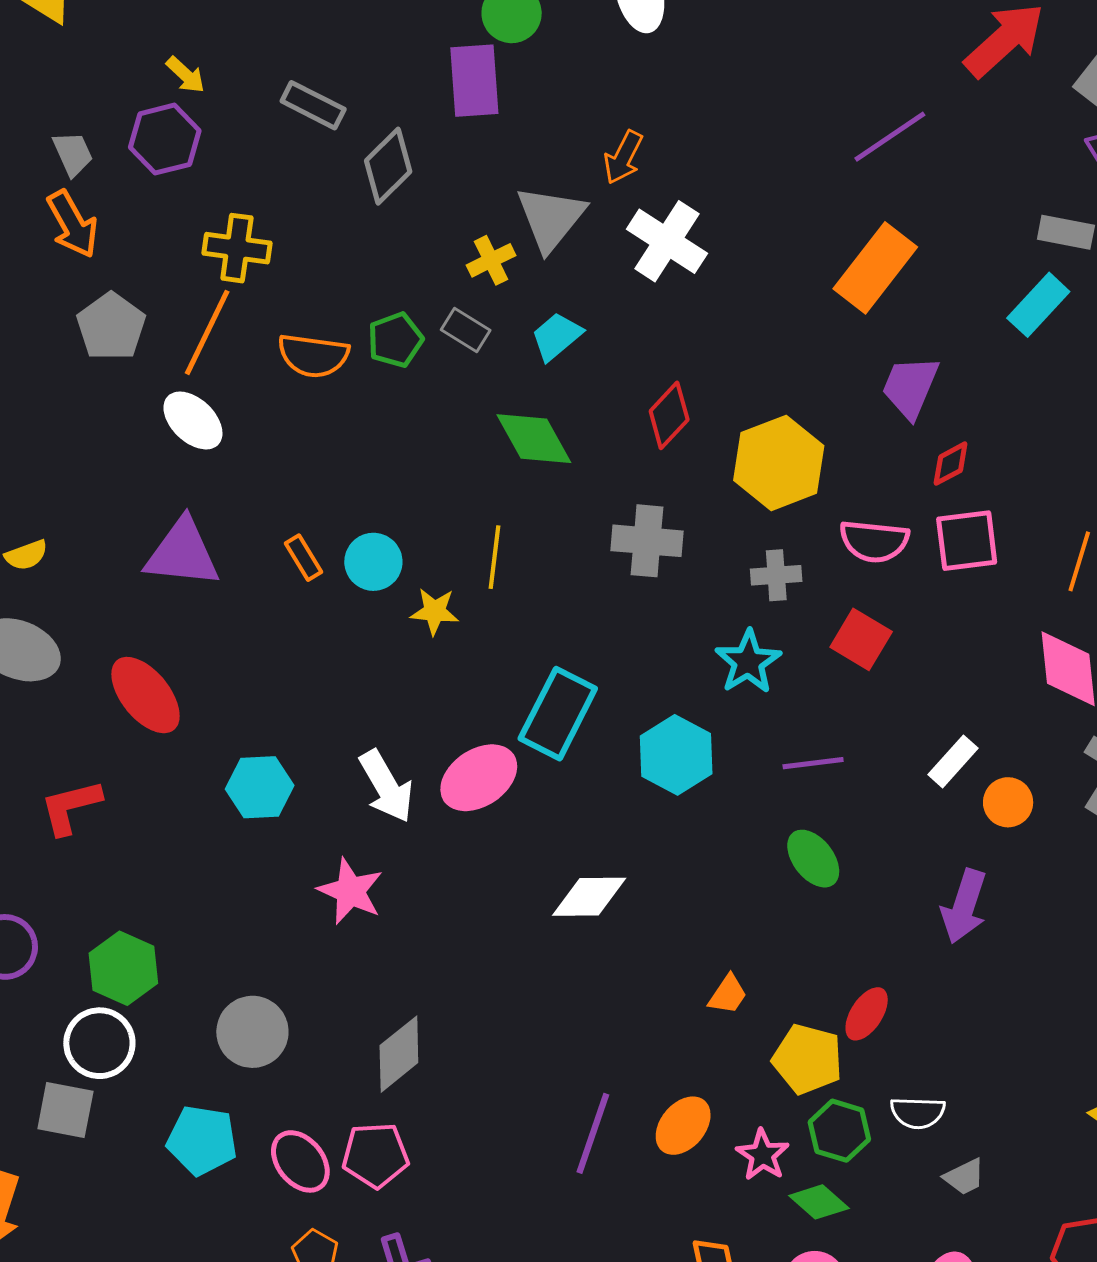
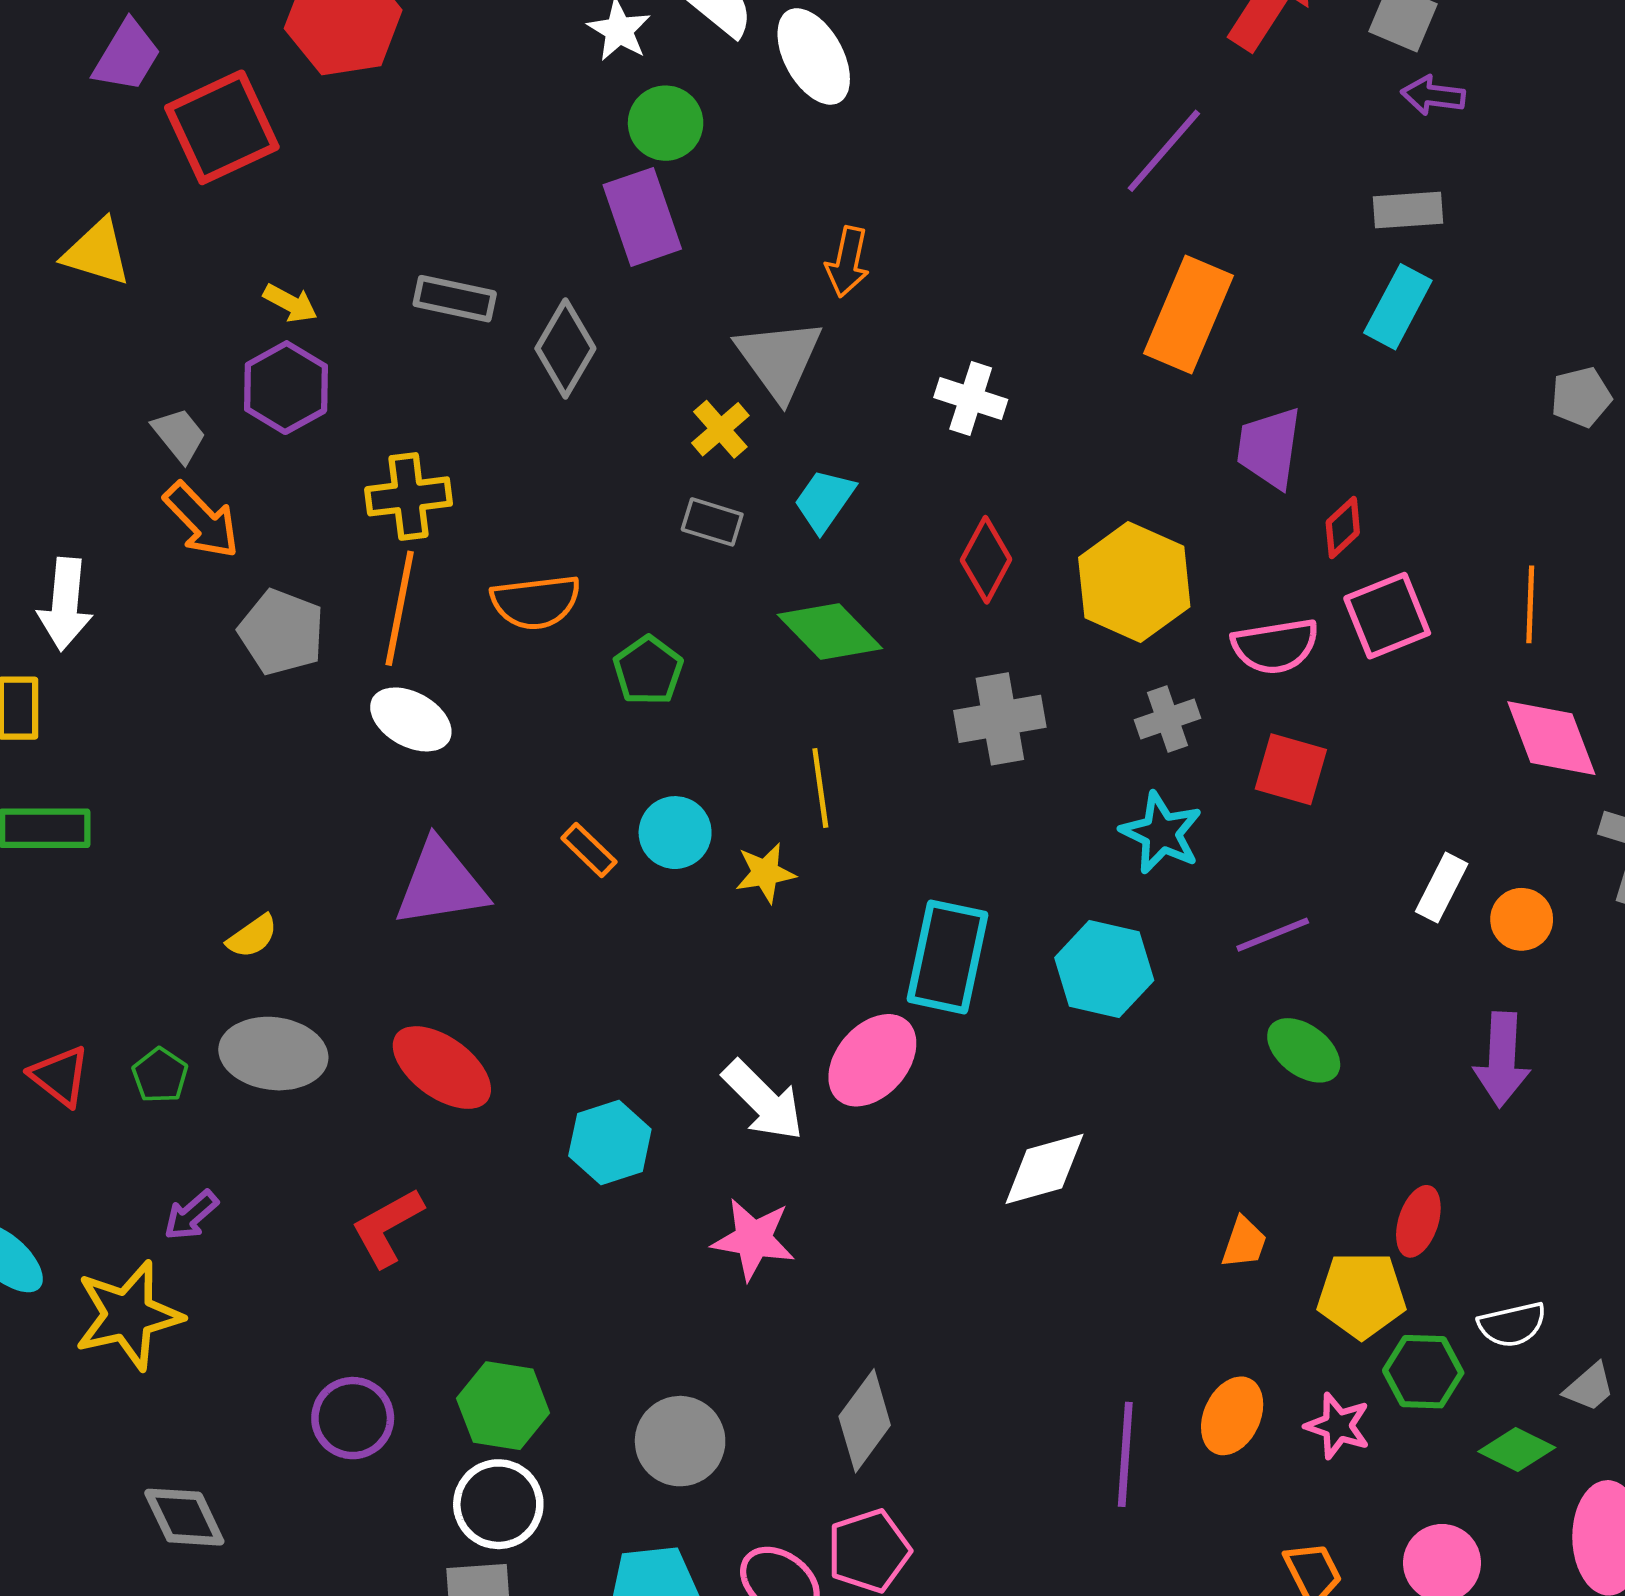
white cross: (667, 241) -> (971, 398), moved, size x0.7
green pentagon: (395, 340) -> (648, 670), moved
green diamond: (819, 1202) -> (1517, 1450), moved

